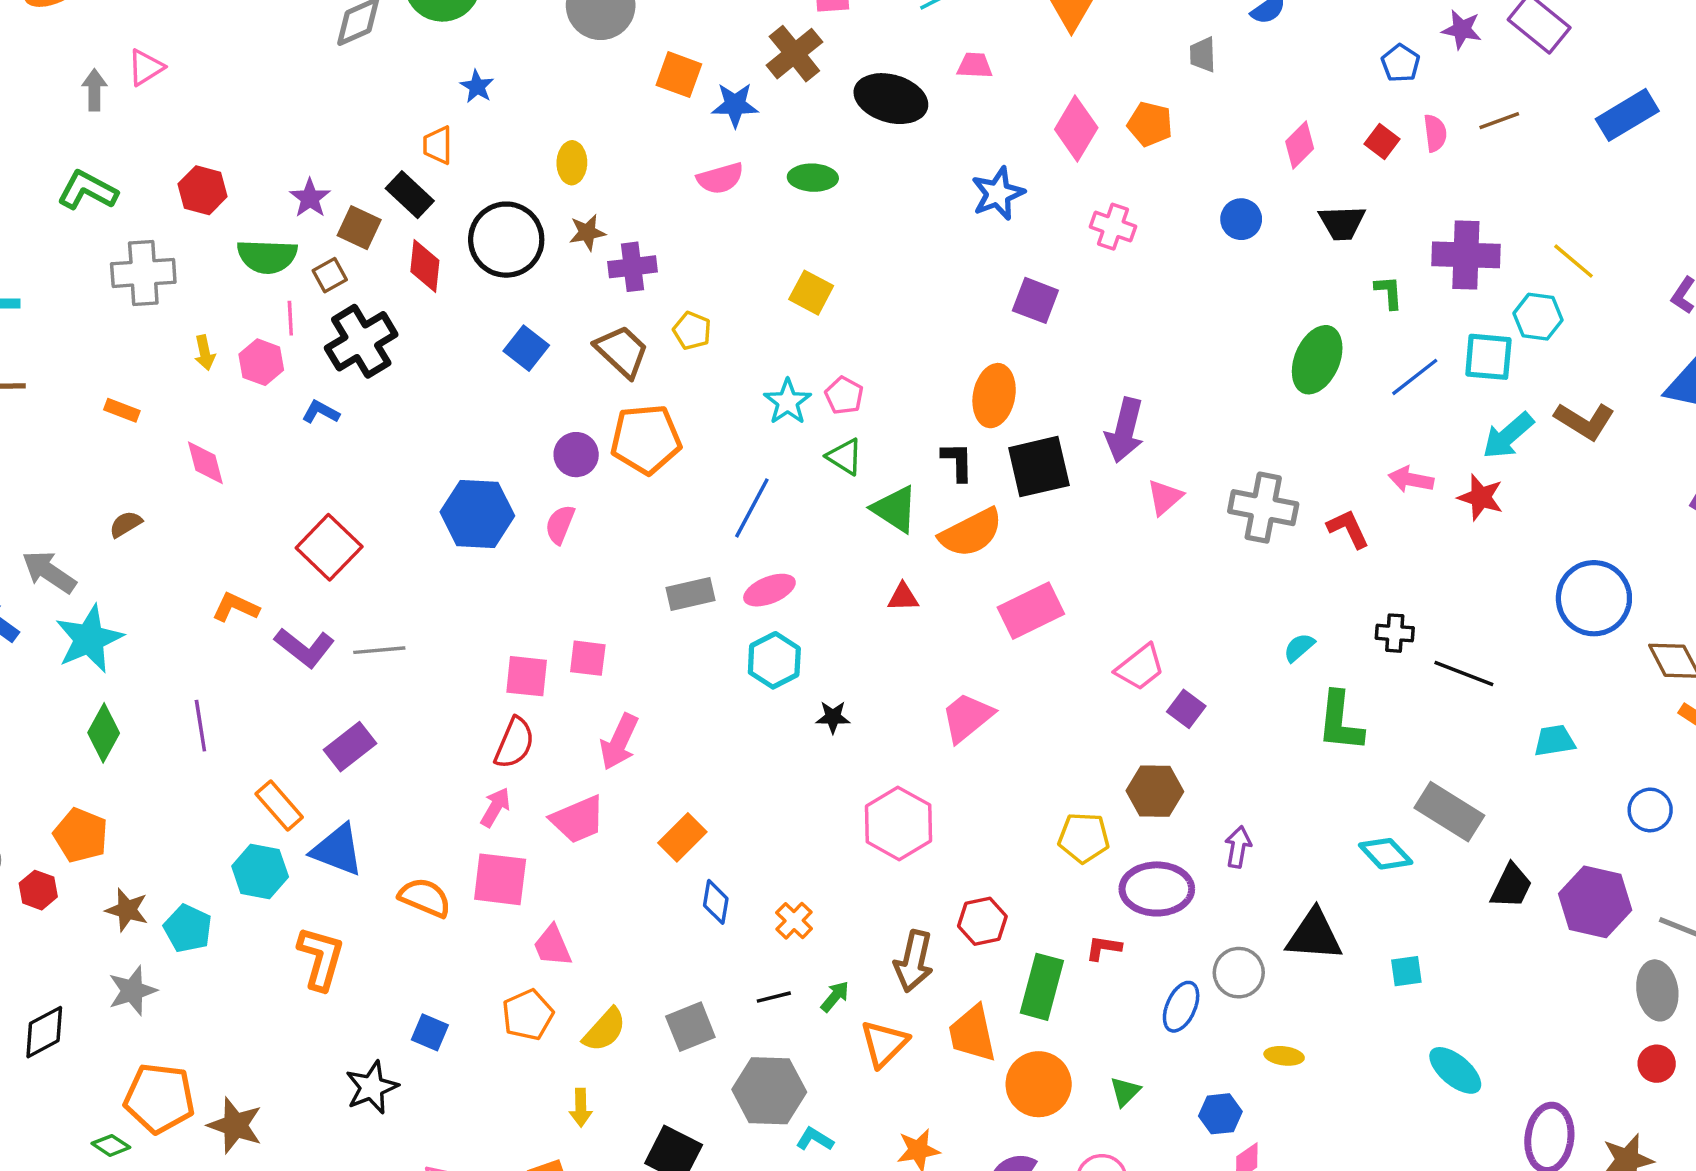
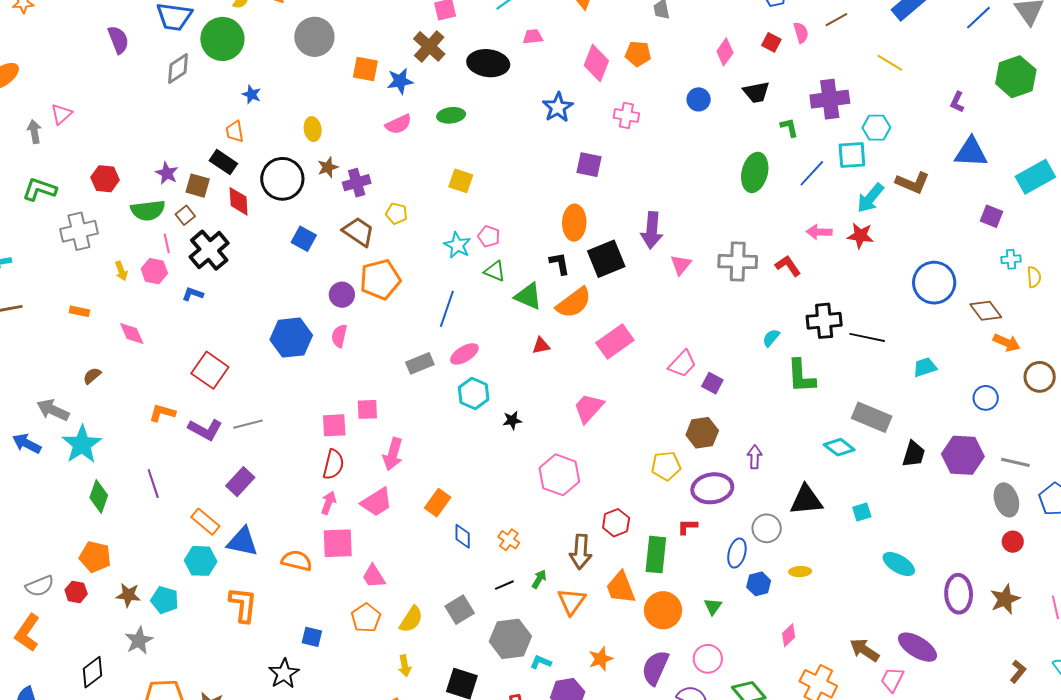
yellow line: (1573, 261) -> (890, 63), moved
black cross: (1395, 633) -> (824, 321), size x1.6
blue hexagon: (1220, 1114) -> (759, 584), moved

